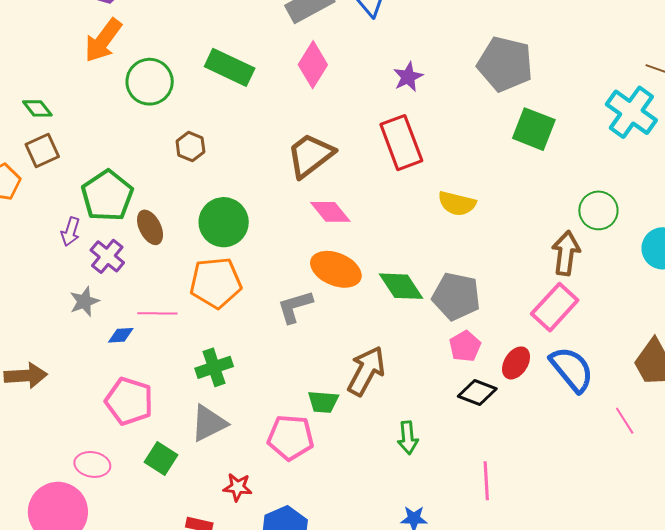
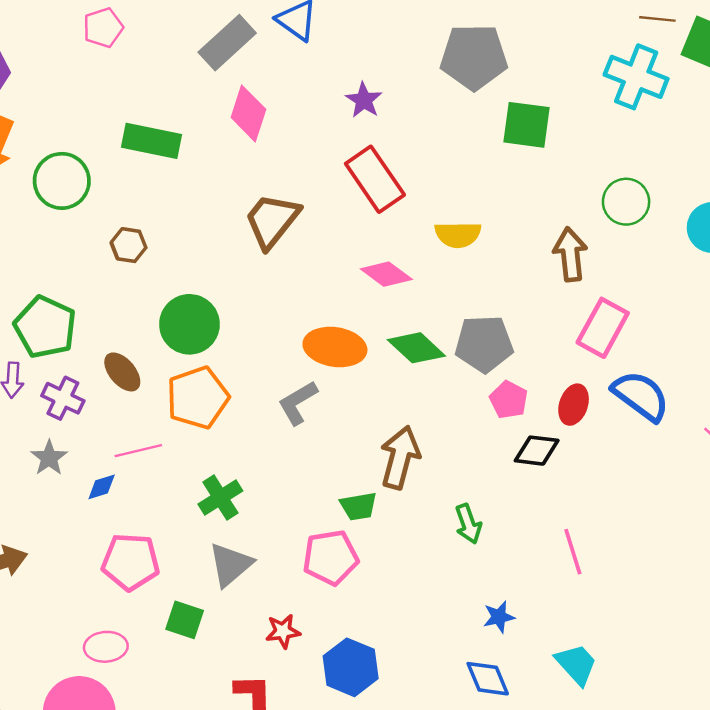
pink diamond: (330, 212) -> (386, 274), moved
brown ellipse: (150, 227) -> (122, 372), moved
brown arrow: (566, 253) -> (570, 254), moved

